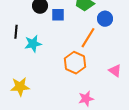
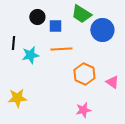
blue circle: (105, 19) -> (102, 30), size x1.5
orange line: (88, 38) -> (61, 49), moved, turned 55
orange hexagon: (75, 63) -> (84, 74), moved

